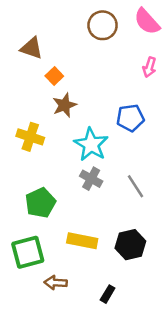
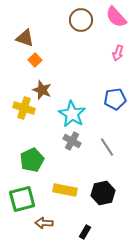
orange square: (54, 76) -> (35, 60), moved
brown star: (64, 105) -> (42, 90), moved, turned -30
blue pentagon: (130, 118) -> (115, 99), moved

